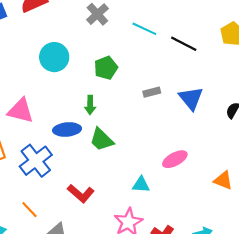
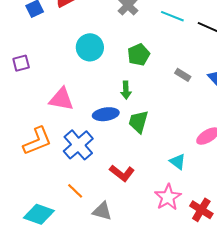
gray rectangle: (152, 92) -> (183, 75), turned 49
green trapezoid: (102, 140) -> (138, 122), turned 65
cyan triangle: (141, 185) -> (178, 162), turned 36

